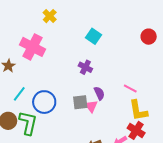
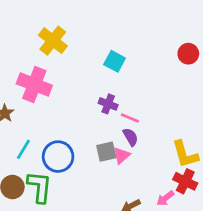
yellow cross: (50, 16) -> (53, 41), size x1.5
pink line: (130, 88) -> (130, 118), moved
pink triangle: (91, 106) -> (122, 155), turned 32

